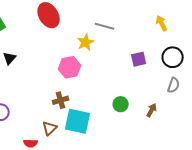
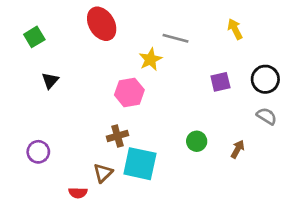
yellow arrow: (162, 23) -> (235, 29), moved
gray semicircle: (174, 85) -> (267, 116), turned -77

